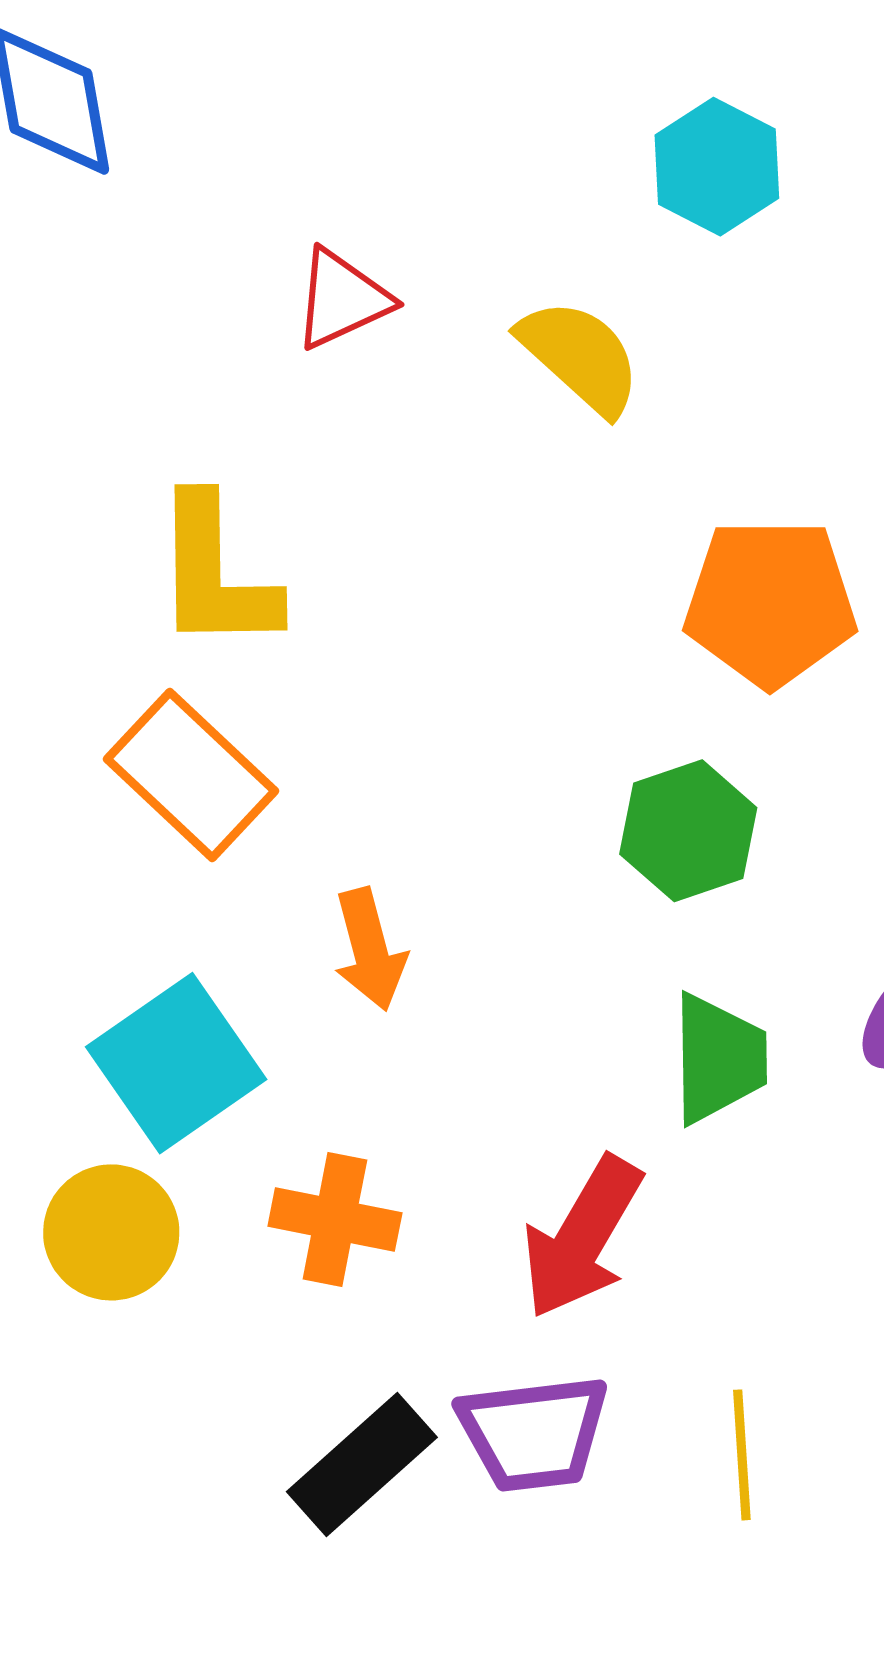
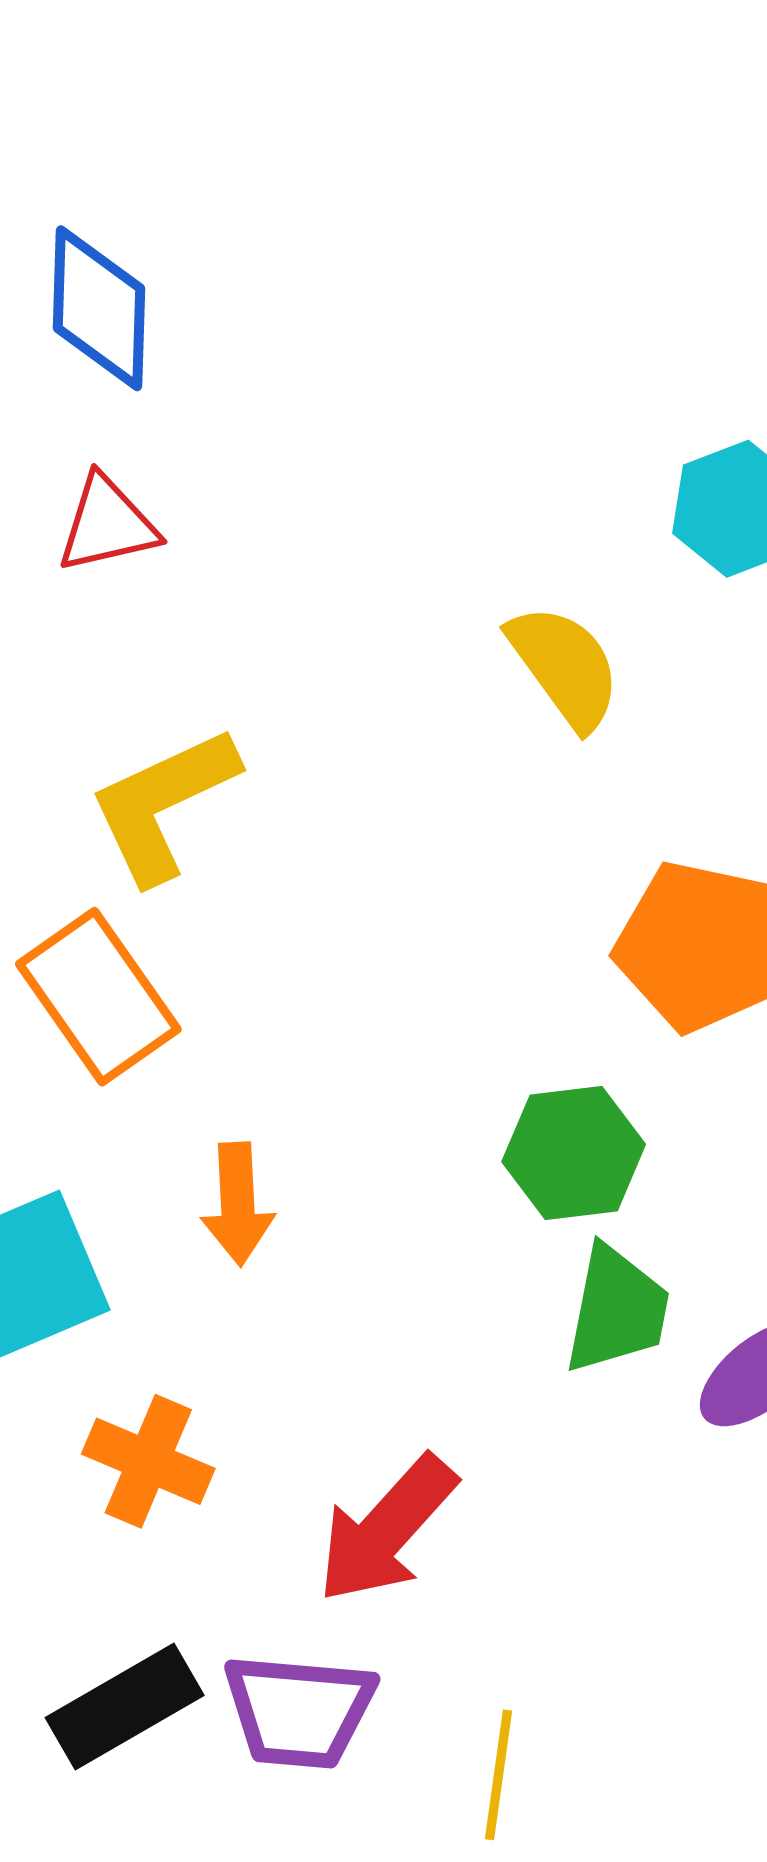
red triangle: (342, 299) -> (107, 524), moved
yellow L-shape: (215, 574) -> (163, 804), turned 54
green trapezoid: (718, 1059) -> (617, 1310), moved

